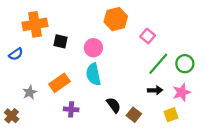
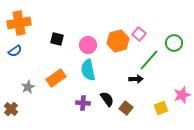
orange hexagon: (116, 19) -> (118, 41), moved
orange cross: (35, 24) -> (19, 23), moved
green circle: (185, 64) -> (174, 43), moved
black arrow: (155, 90) -> (136, 79), moved
pink star: (182, 92) -> (182, 95), moved
purple cross: (71, 109) -> (83, 103), moved

